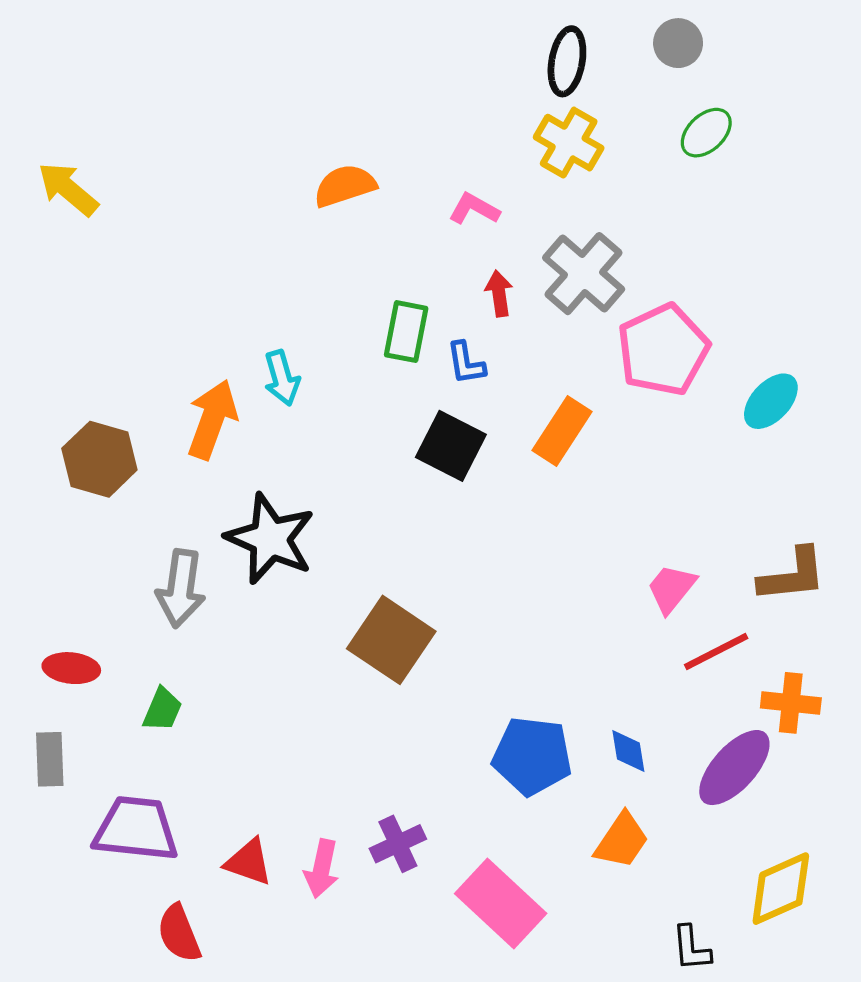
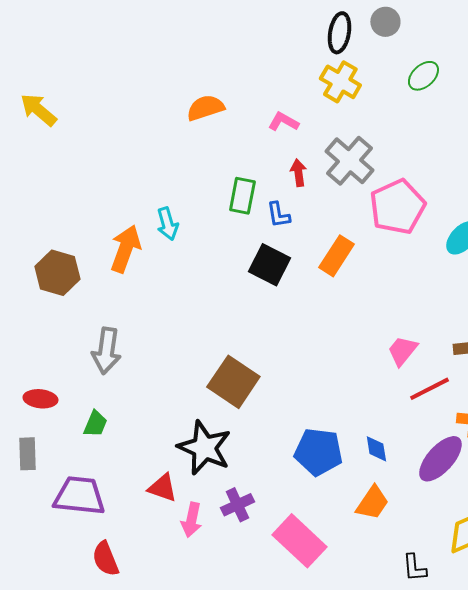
gray circle: (678, 43) -> (385, 22), moved
black star: (270, 539) -> (204, 448), moved
red triangle: (249, 862) -> (162, 488), moved

